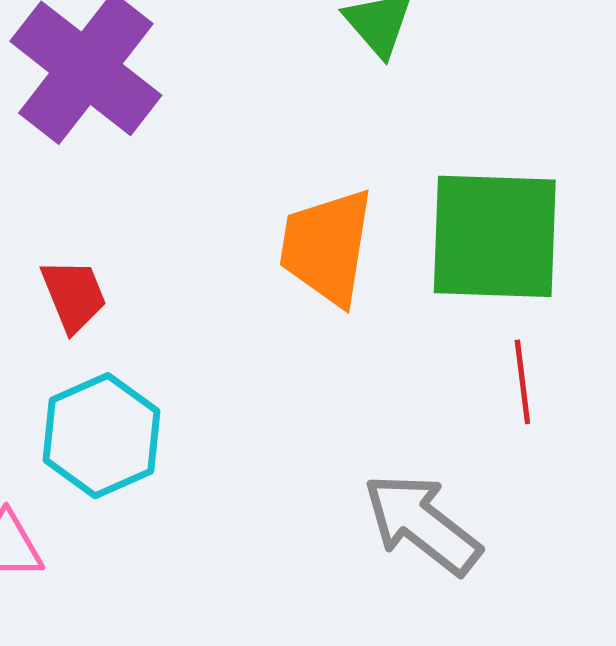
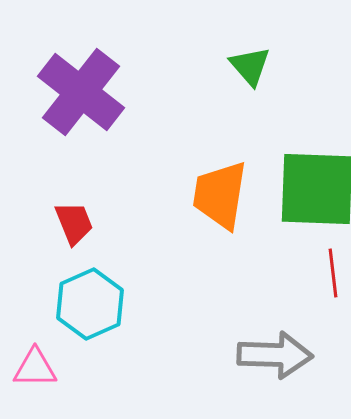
gray arrow: (422, 524) -> (275, 355), turned 144

